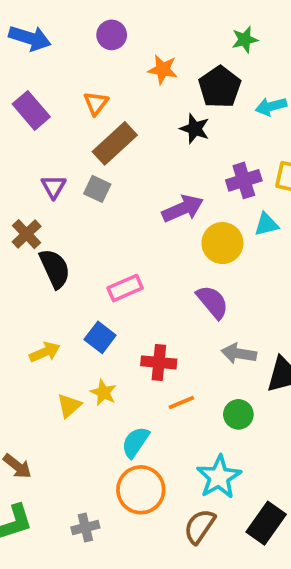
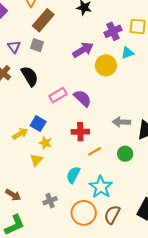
black semicircle: (55, 269) -> (30, 76), moved
purple semicircle: (213, 302) -> (82, 98), moved
blue square: (100, 337) -> (38, 124), moved
yellow star: (103, 393) -> (45, 143), moved
cyan star: (219, 477) -> (101, 187), moved
orange circle: (141, 490) -> (84, 213), moved
gray cross: (85, 527) -> (50, 201), moved

